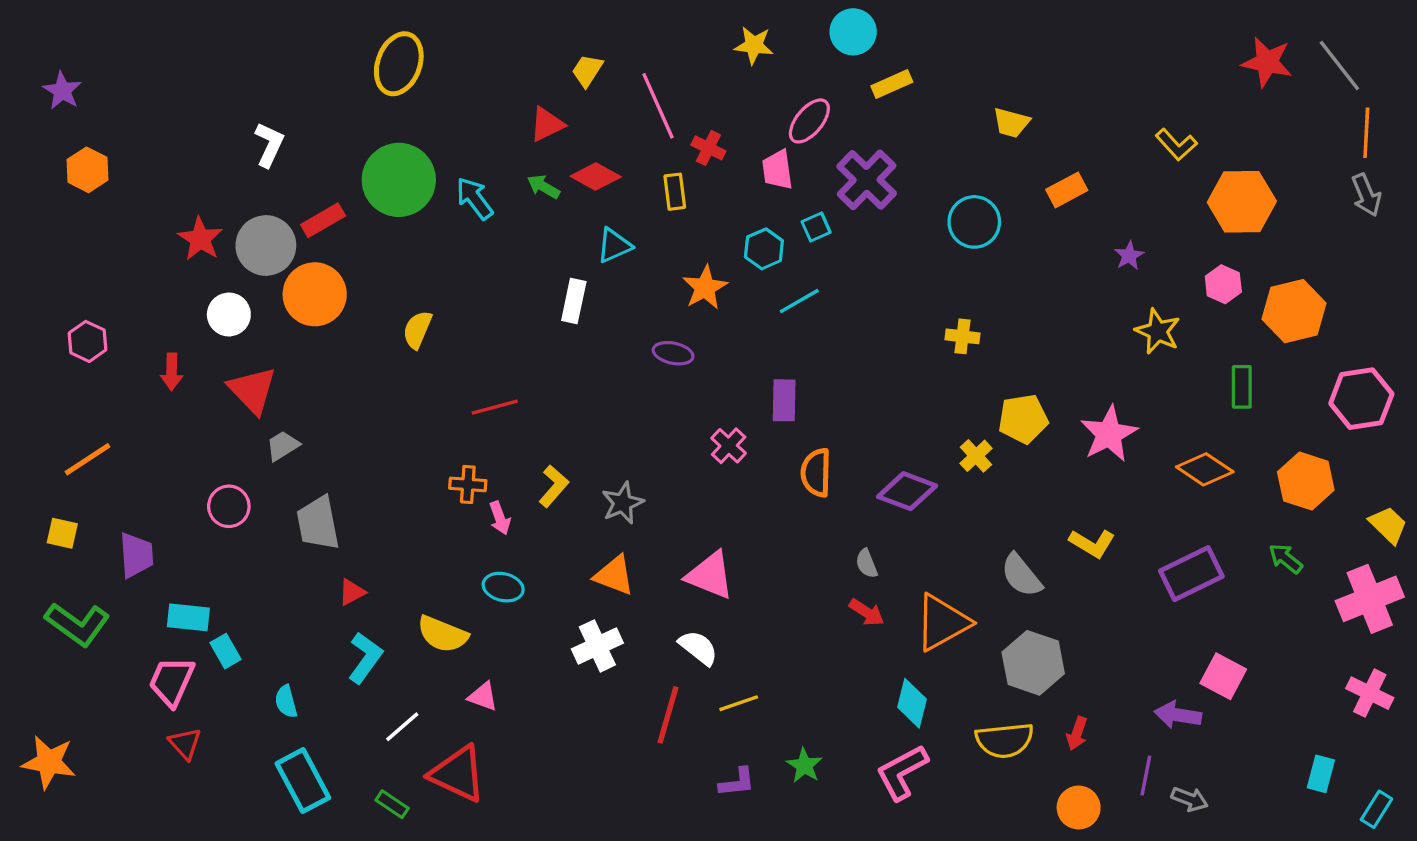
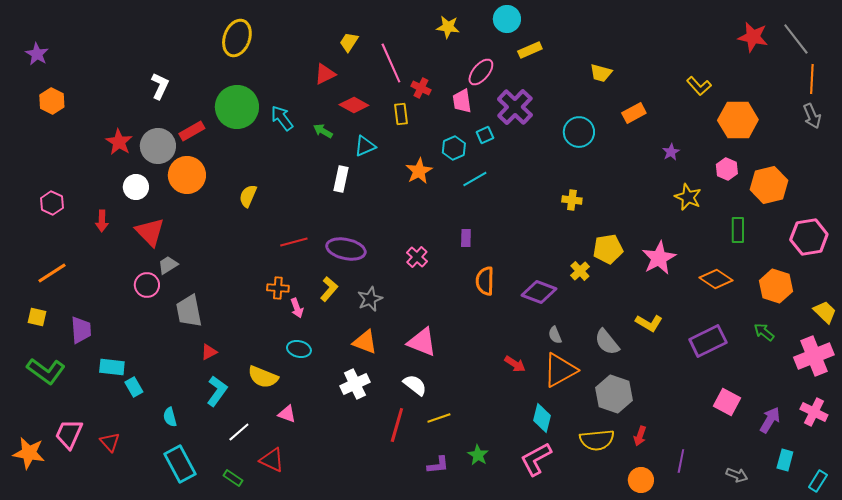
green arrow: (544, 187) -> (323, 131), moved
purple ellipse: (673, 353) -> (346, 249), moved, size x1.6
purple rectangle: (784, 400) -> (466, 238), size x0.7
pink cross: (729, 446) -> (417, 257), moved
pink circle: (229, 506) -> (147, 285), moved
gray semicircle: (867, 564) -> (555, 335), moved
pink trapezoid: (172, 681) -> (69, 434), moved
purple arrow: (1178, 715) -> (770, 420), moved, turned 112
red triangle: (458, 774) -> (272, 460), size x0.7
gray arrow: (1190, 799) -> (737, 475), moved

